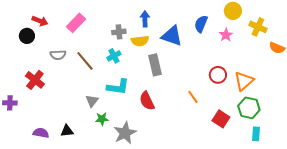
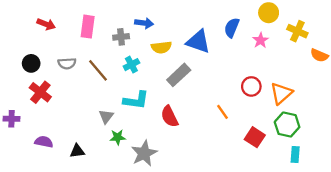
blue arrow: (145, 19) -> (144, 23), moved, turned 98
pink rectangle: (76, 23) -> (88, 27), turned -36
gray cross: (119, 32) -> (121, 37), moved
black circle: (27, 36) -> (31, 63), moved
gray rectangle: (155, 65) -> (179, 75), turned 60
purple semicircle: (41, 133) -> (44, 142), moved

